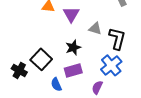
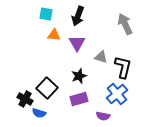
blue semicircle: (56, 84) -> (39, 113), moved, turned -48
purple semicircle: (97, 87) -> (103, 116), turned -104

